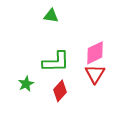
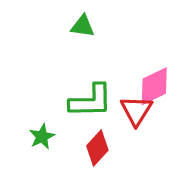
red triangle: (95, 74) -> (136, 111), moved

